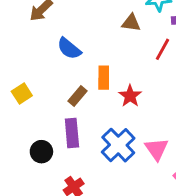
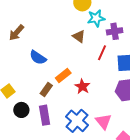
brown triangle: (131, 23) -> (79, 36), turned 32
orange rectangle: (104, 78) -> (63, 76), turned 56
black circle: (41, 152) -> (21, 110), moved

